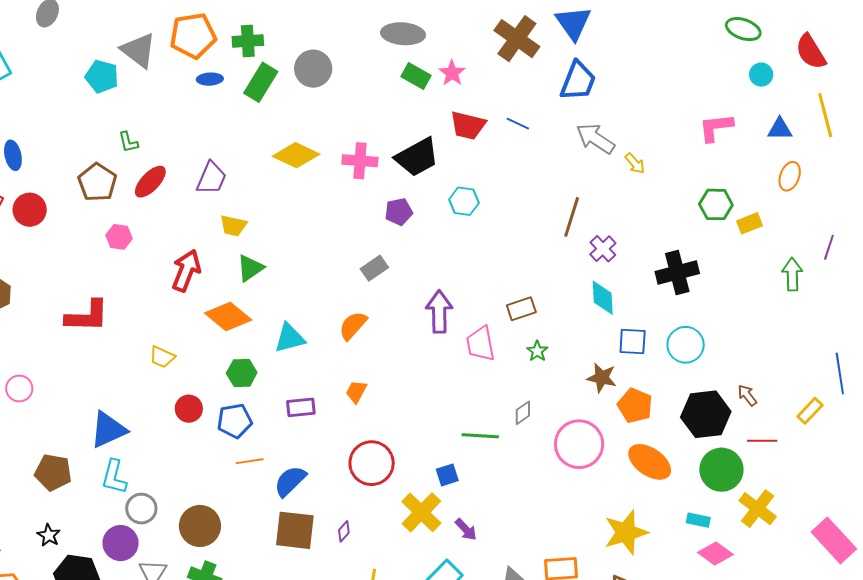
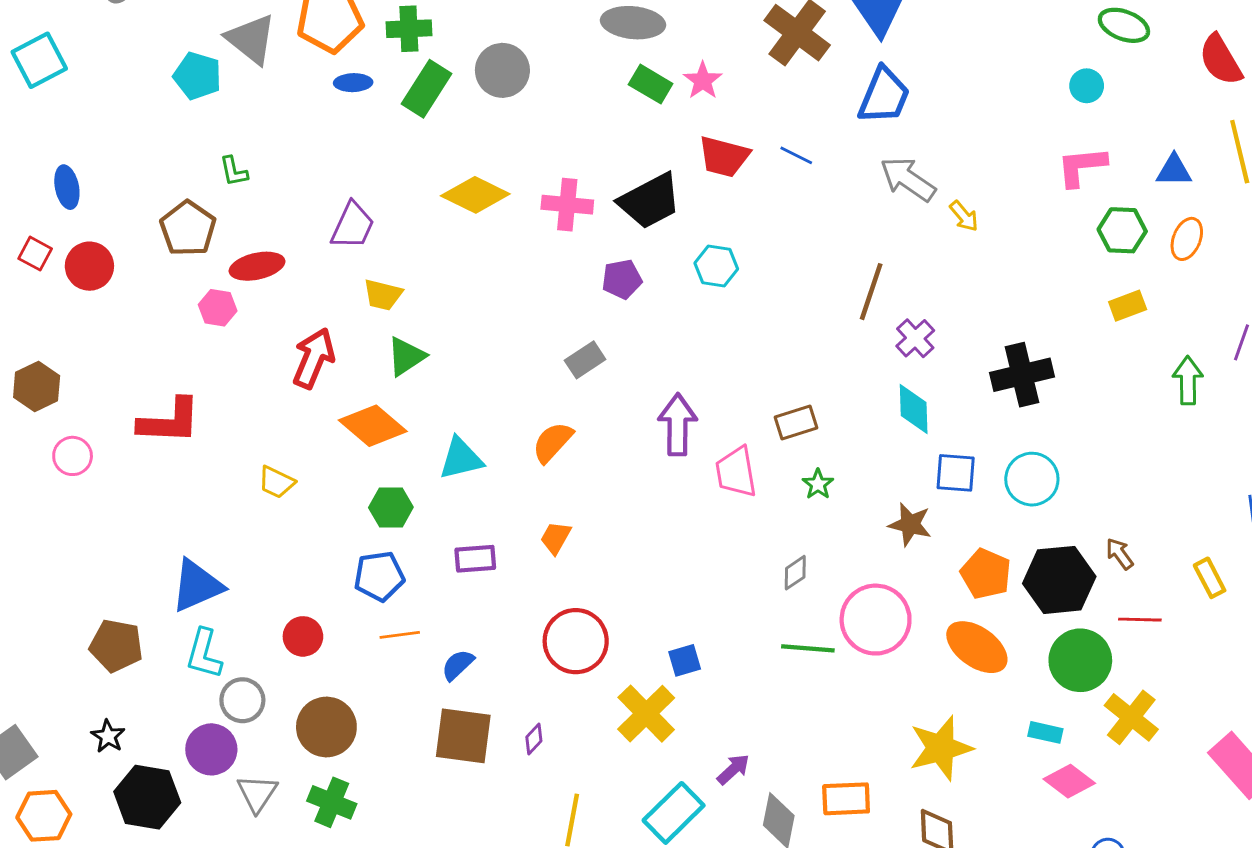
cyan circle: (761, 75) -> (1087, 86), moved
red ellipse: (150, 182) -> (257, 266), moved, turned 33
green hexagon: (716, 204) -> (1122, 230), moved
pink circle: (19, 388) -> (73, 456), moved
orange pentagon: (635, 406) -> (986, 574), moved
red circle: (189, 409) -> (303, 636), moved
yellow rectangle: (810, 411) -> (1210, 578), turned -72
green line: (480, 436) -> (808, 648), moved
blue semicircle: (290, 481) -> (458, 665), size x0.7
purple arrow: (466, 529) -> (733, 769), moved, turned -90

